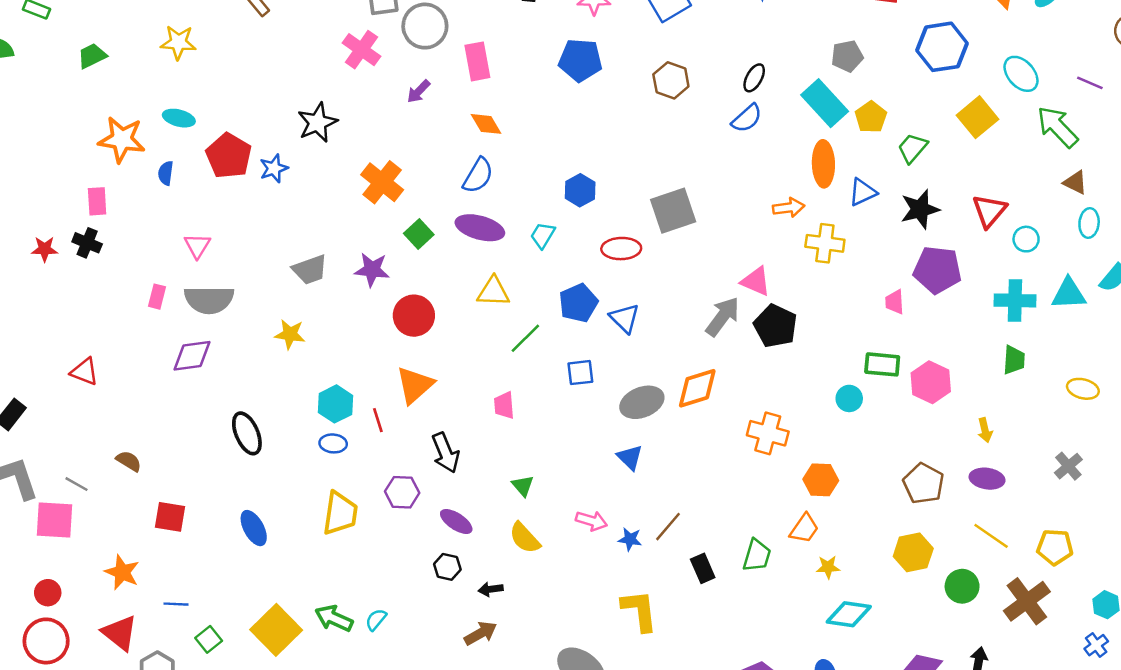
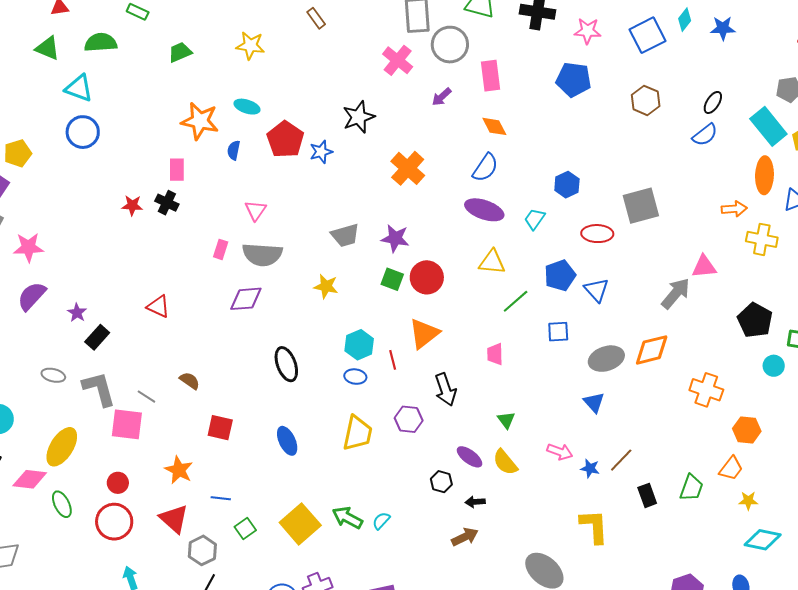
green square: (419, 234) -> (392, 279), moved, turned -30
pink triangle: (756, 281) -> (704, 267), turned -32
black pentagon: (775, 326) -> (755, 320), moved
purple ellipse: (456, 521) -> (470, 457), moved

